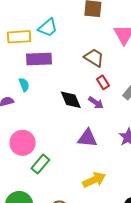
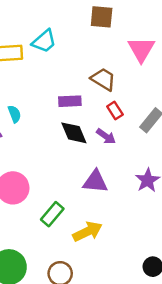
purple rectangle: (39, 59) -> (70, 101), moved, size x0.7
green rectangle: (40, 164) -> (52, 214), moved
yellow arrow: (94, 180) -> (87, 231), moved

